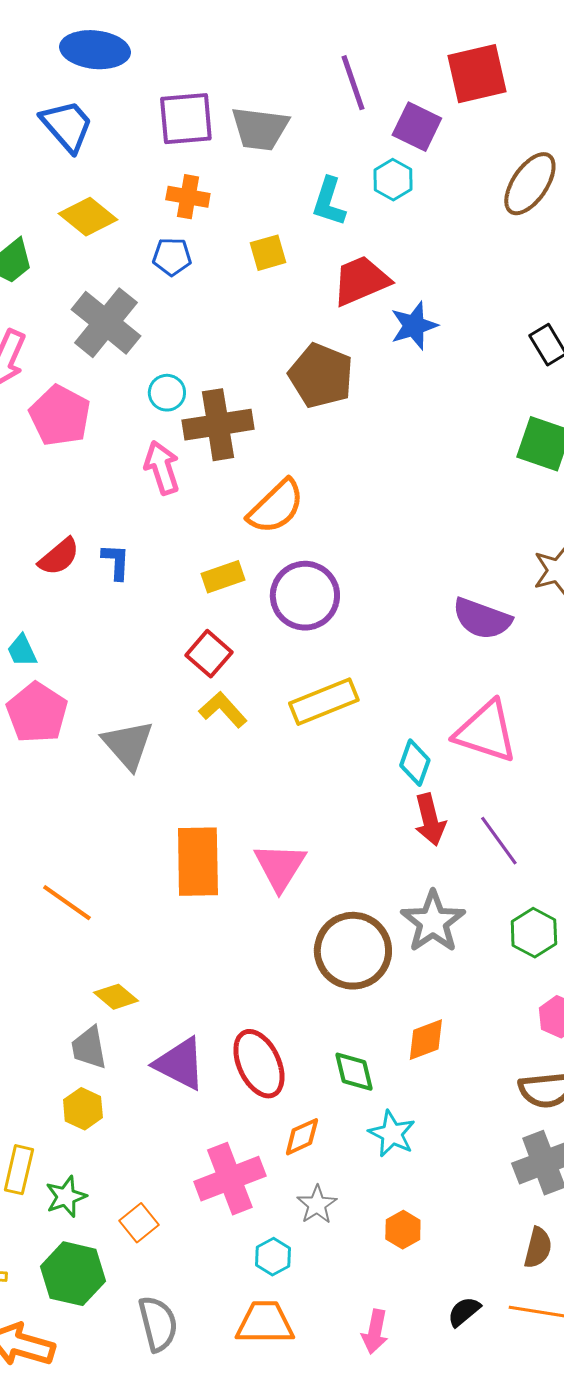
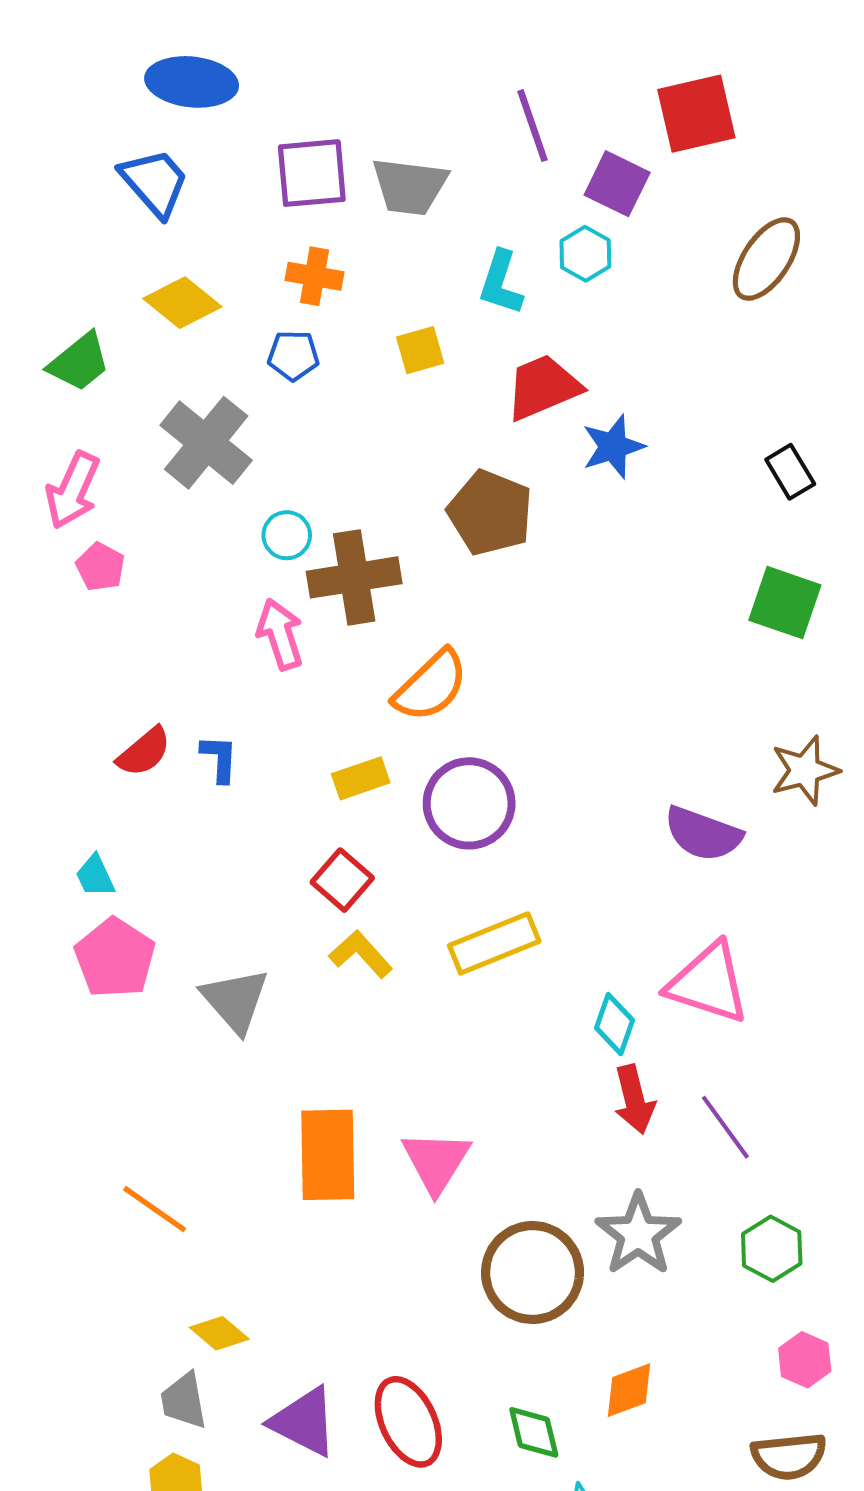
pink pentagon: (60, 416) -> (100, 567), moved, size x0.6

